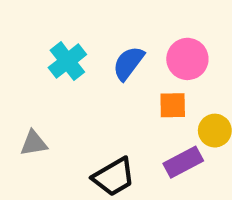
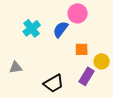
pink circle: (187, 59) -> (78, 13), moved
purple rectangle: (183, 162) -> (87, 76), turned -30

